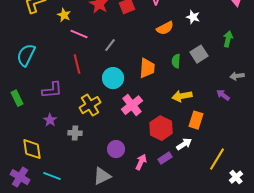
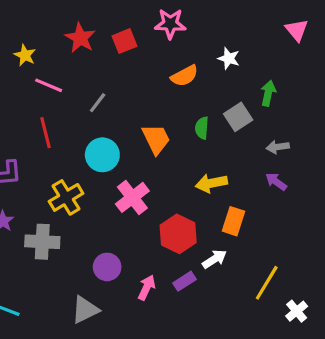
green arrow: (228, 39) -> (268, 93), moved
orange trapezoid: (147, 68) -> (156, 139), turned -30
gray arrow: (237, 76) -> (278, 147), moved
gray cross: (75, 133) -> (42, 242), size x1.5

